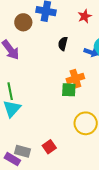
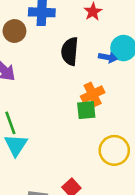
black semicircle: (63, 44) -> (70, 51), size x1.5

